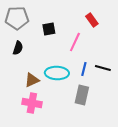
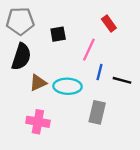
black semicircle: (18, 48) -> (21, 57), size x1.6
blue line: (84, 69) -> (100, 72), moved
brown triangle: (32, 80) -> (38, 83), moved

